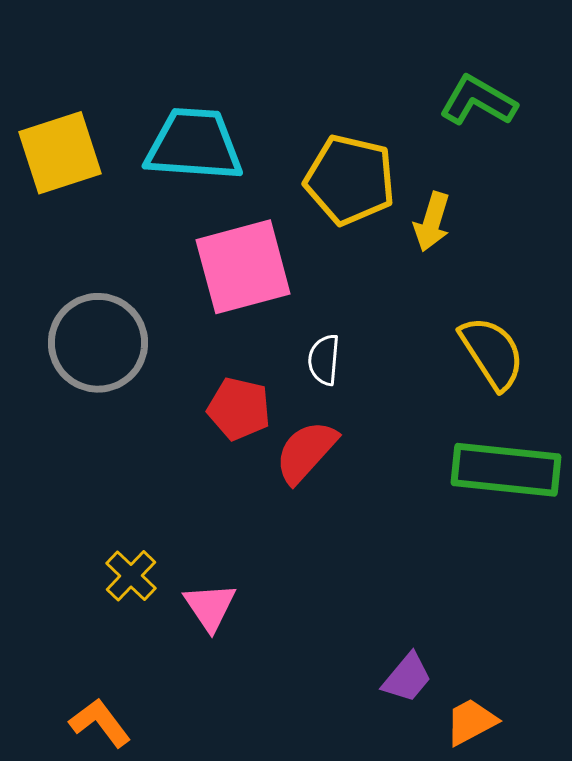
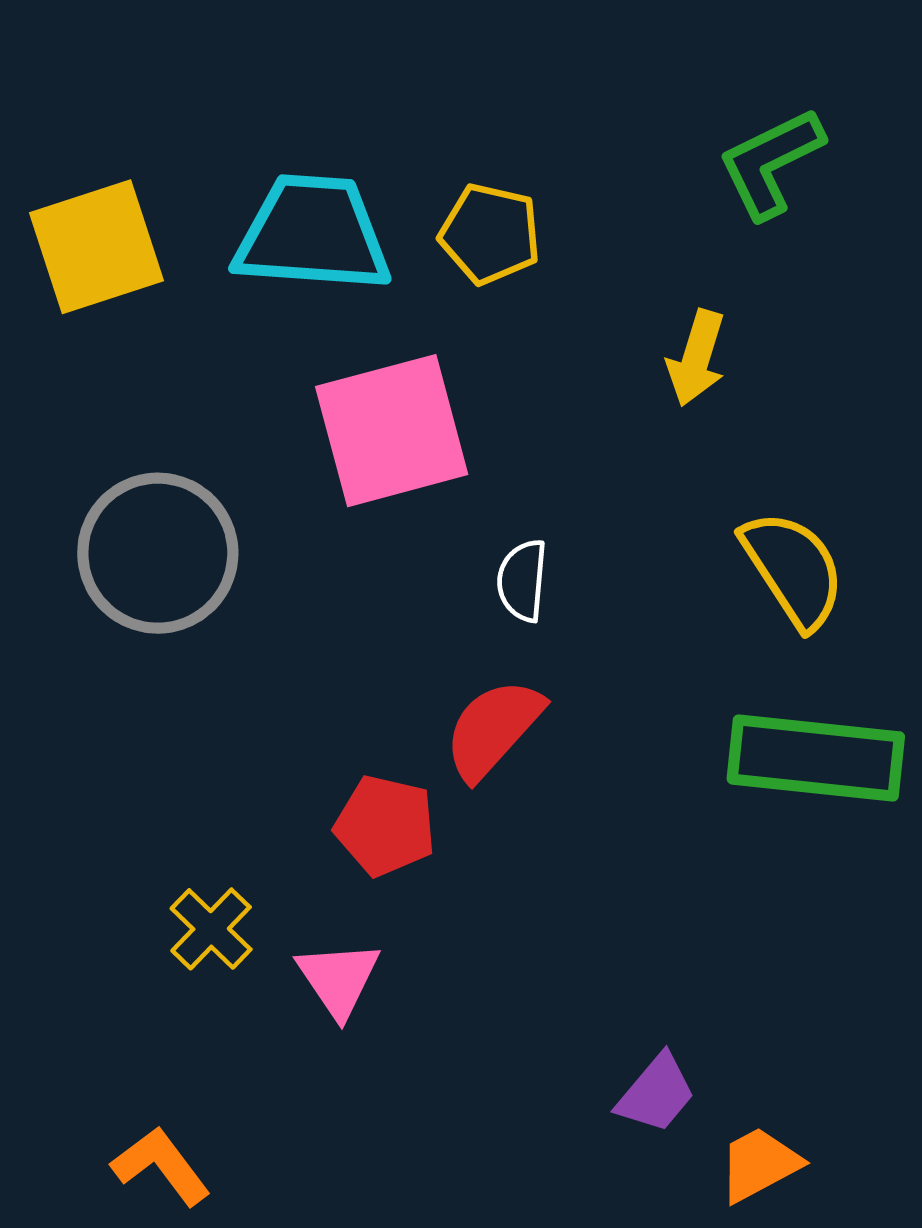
green L-shape: (478, 101) -> (771, 163), turned -56
yellow pentagon: (350, 180) -> (490, 234), moved, size x0.7
red pentagon: (239, 409) -> (385, 826), moved

